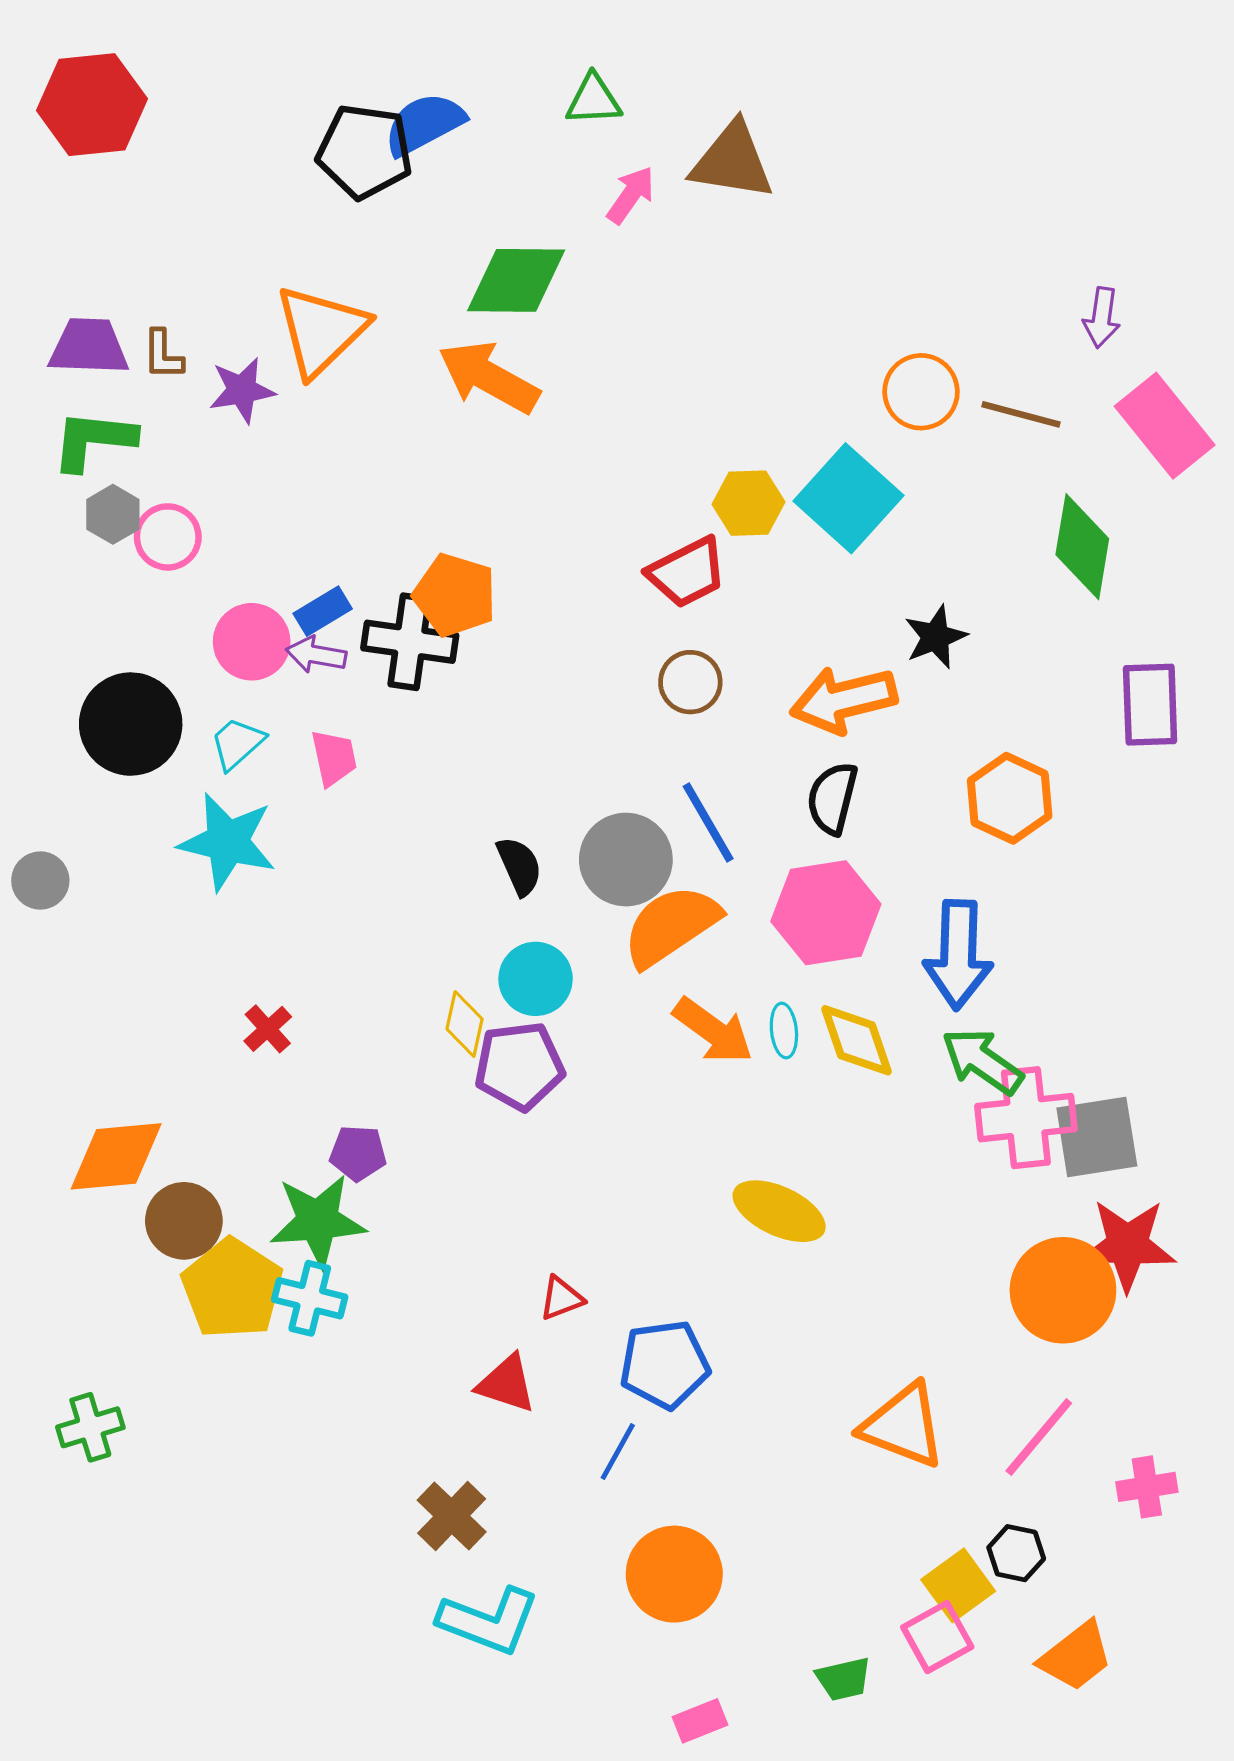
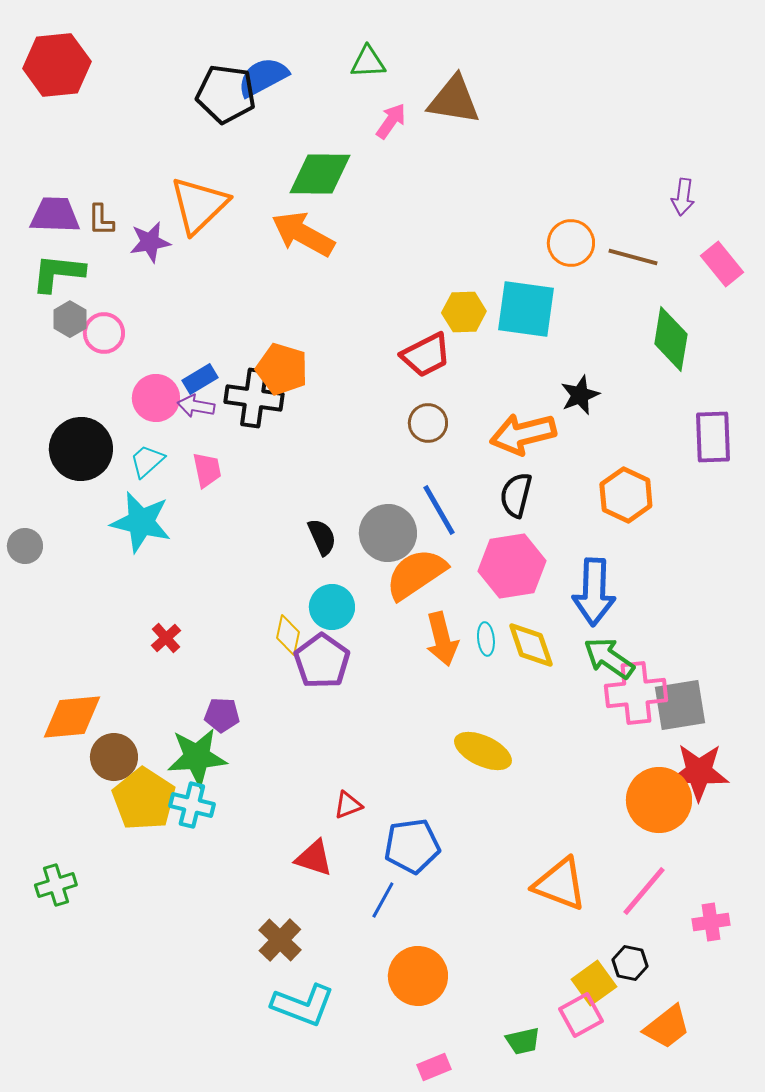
pink rectangle: (1165, 426) -> (722, 264), size x0.7
cyan square: (848, 498) -> (526, 309), turned -34
orange arrow: (713, 1031) -> (442, 639), turned 40
purple pentagon: (519, 1066) -> (322, 661), turned -30

